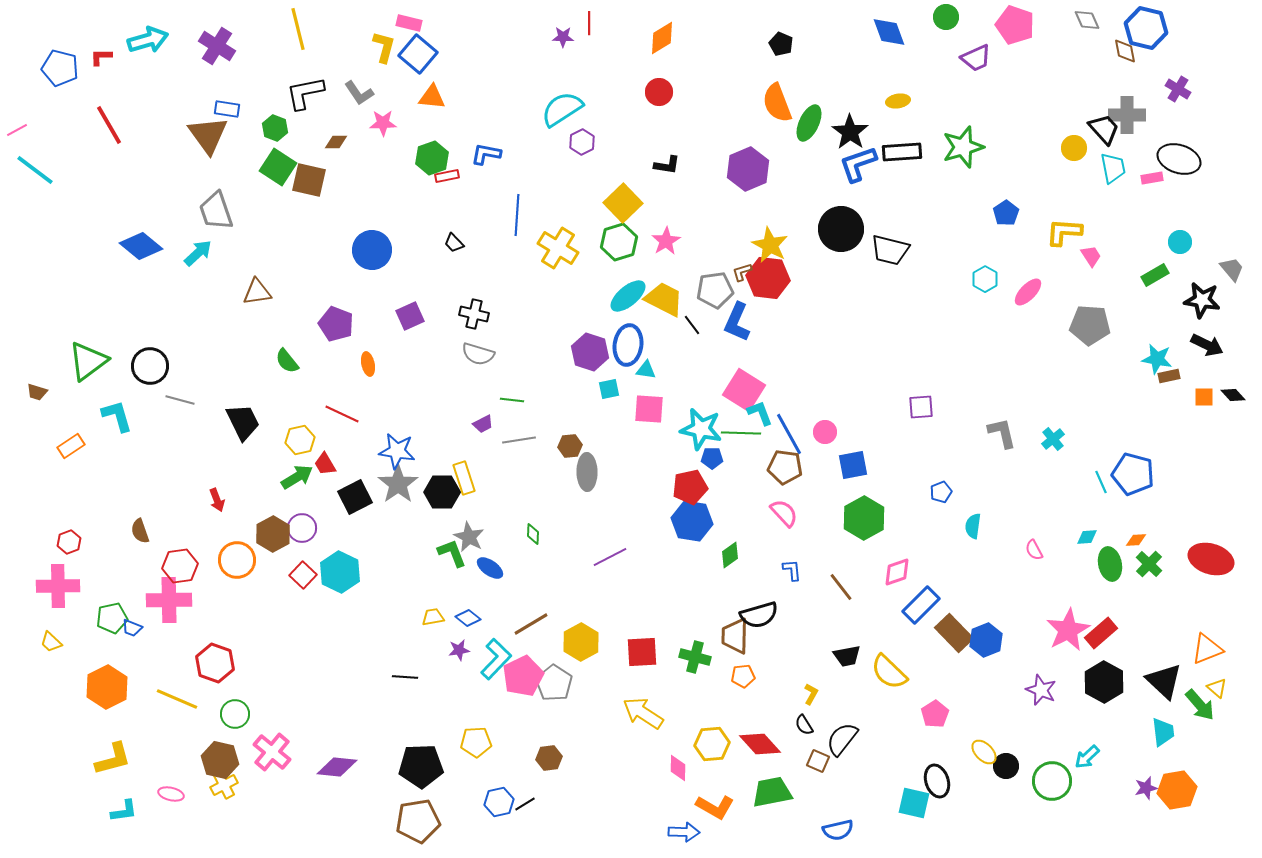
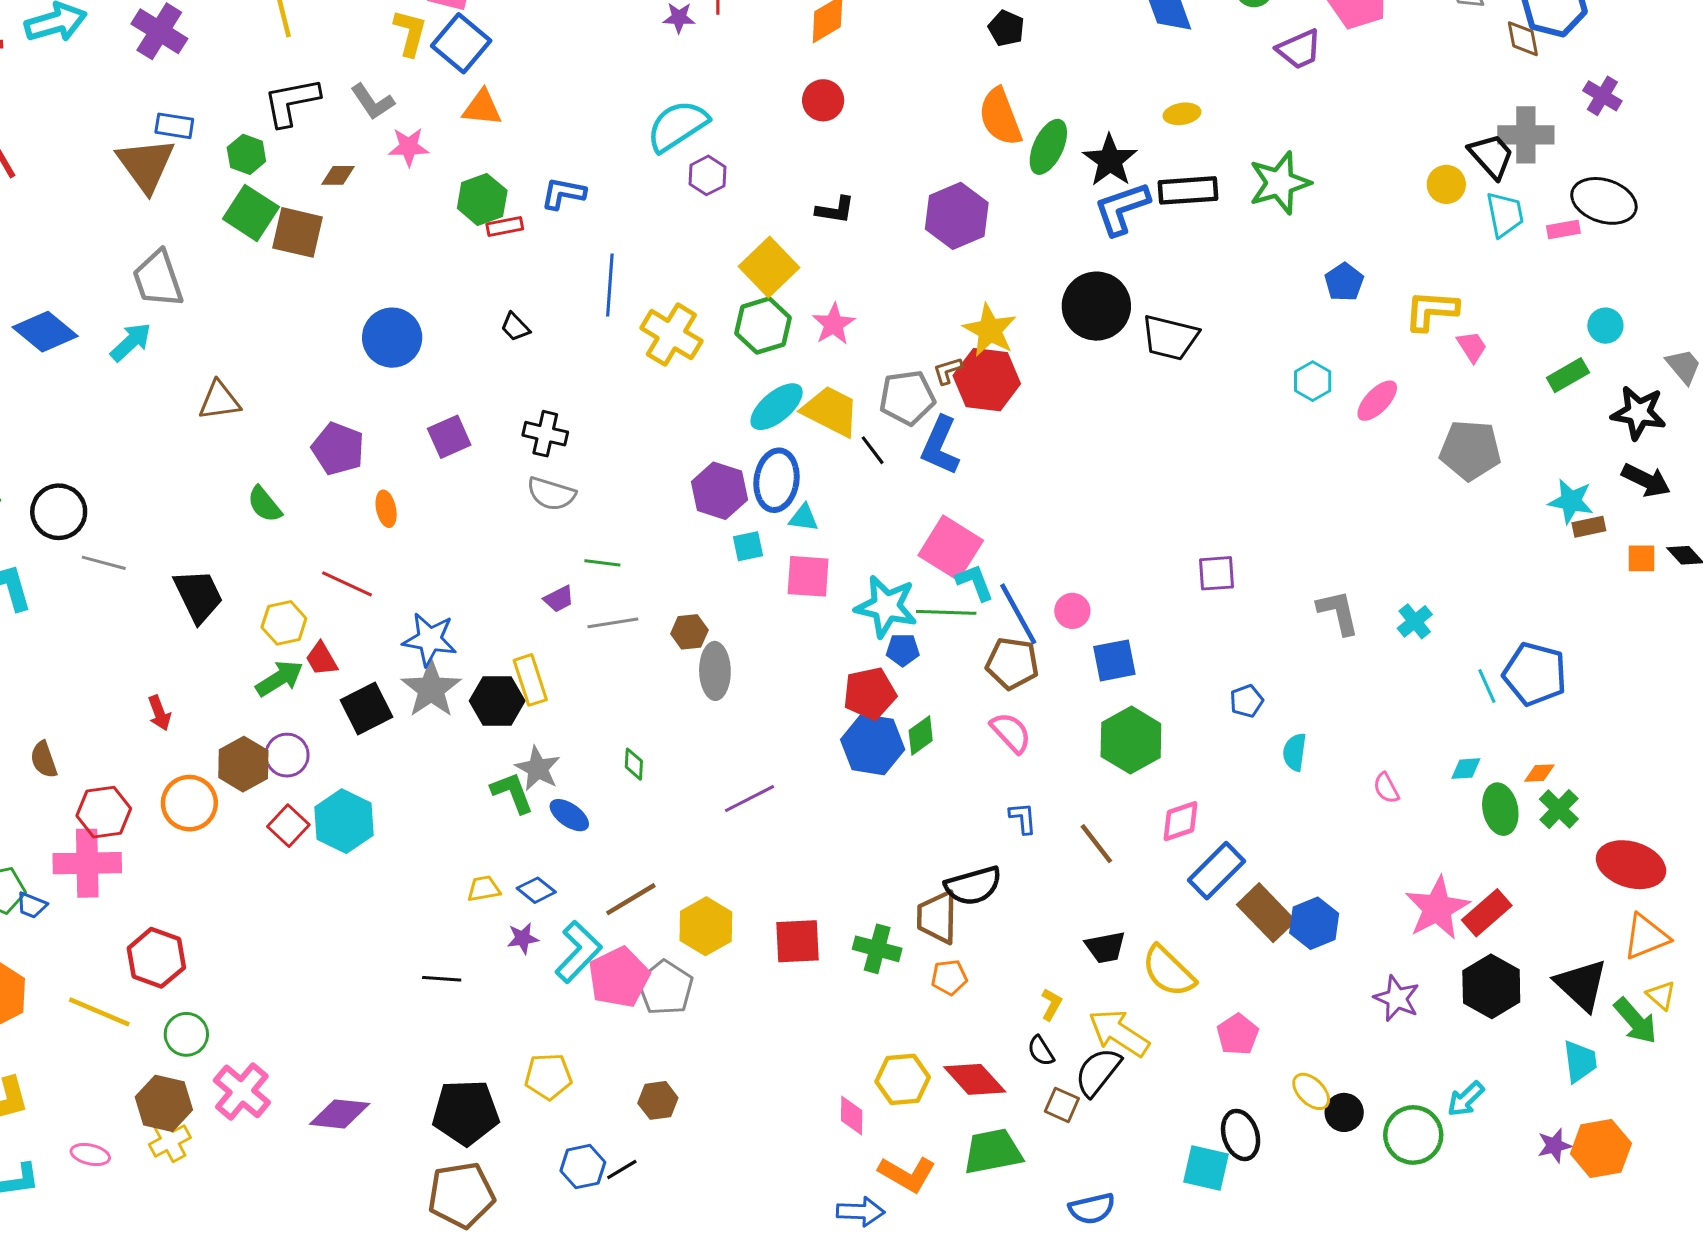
green diamond: (730, 555) -> (921, 736), moved
red ellipse: (1211, 559) -> (1631, 865), moved
yellow arrow: (643, 713) -> (1119, 1033), moved

